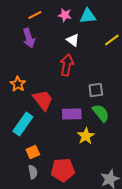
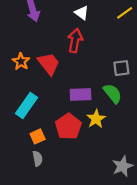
gray square: (96, 90) -> (121, 68), moved
red trapezoid: (43, 100) -> (49, 64), moved
red pentagon: (63, 170) -> (68, 127), moved, turned -30

